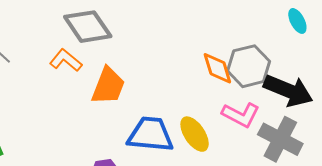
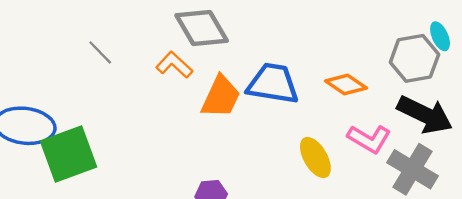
gray hexagon: (249, 66) -> (414, 58), moved
orange diamond: (217, 68) -> (346, 84), turned -42
blue trapezoid: (150, 134) -> (273, 84), moved

